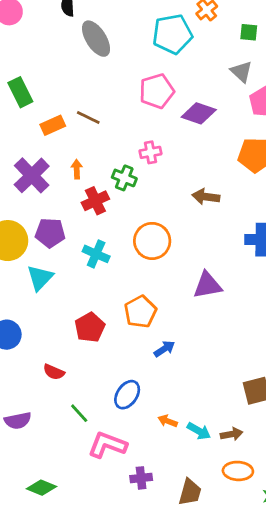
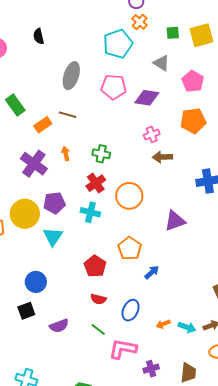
gray ellipse: (96, 39) -> (71, 76), moved, turned 60
gray triangle: (241, 72) -> (161, 63), moved
pink pentagon: (157, 91) -> (114, 87), turned 30
pink cross: (150, 152) -> (152, 134), moved
red cross: (95, 201) -> (96, 183), moved
red semicircle: (54, 372) -> (98, 299), moved
purple semicircle: (18, 421) -> (59, 326), moved
orange arrow: (168, 421) -> (163, 324), turned -32

